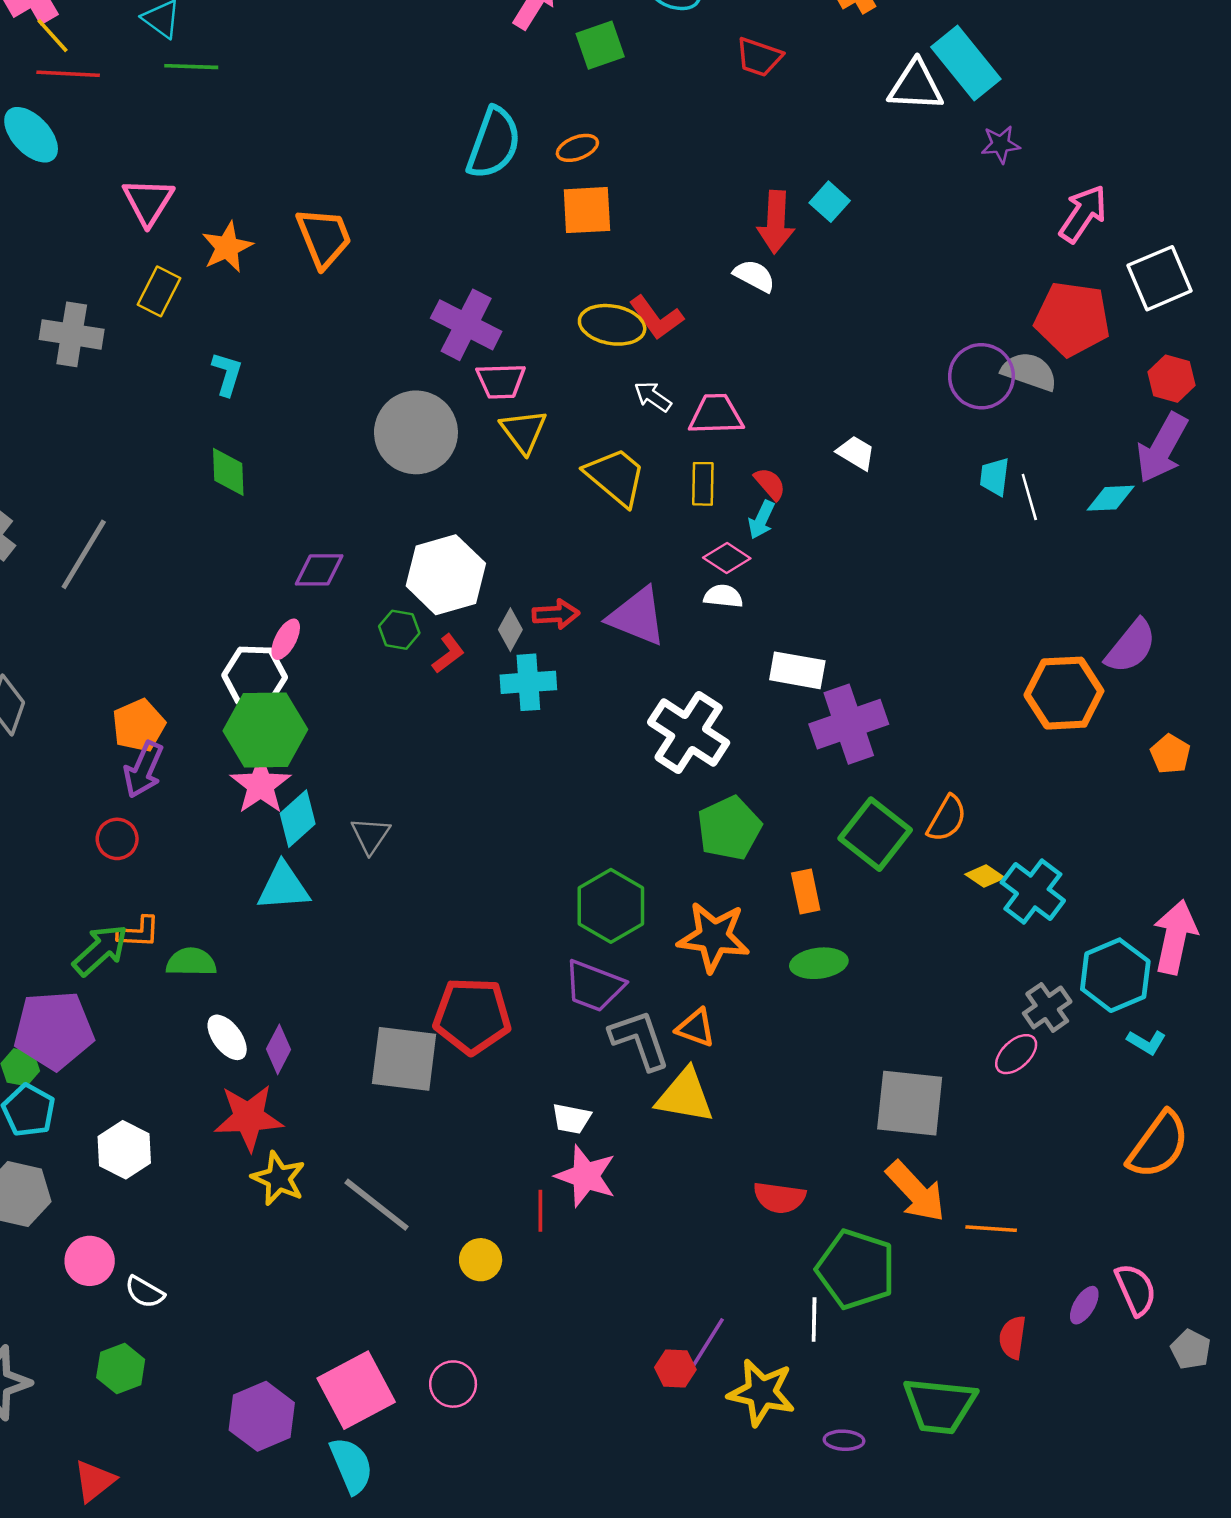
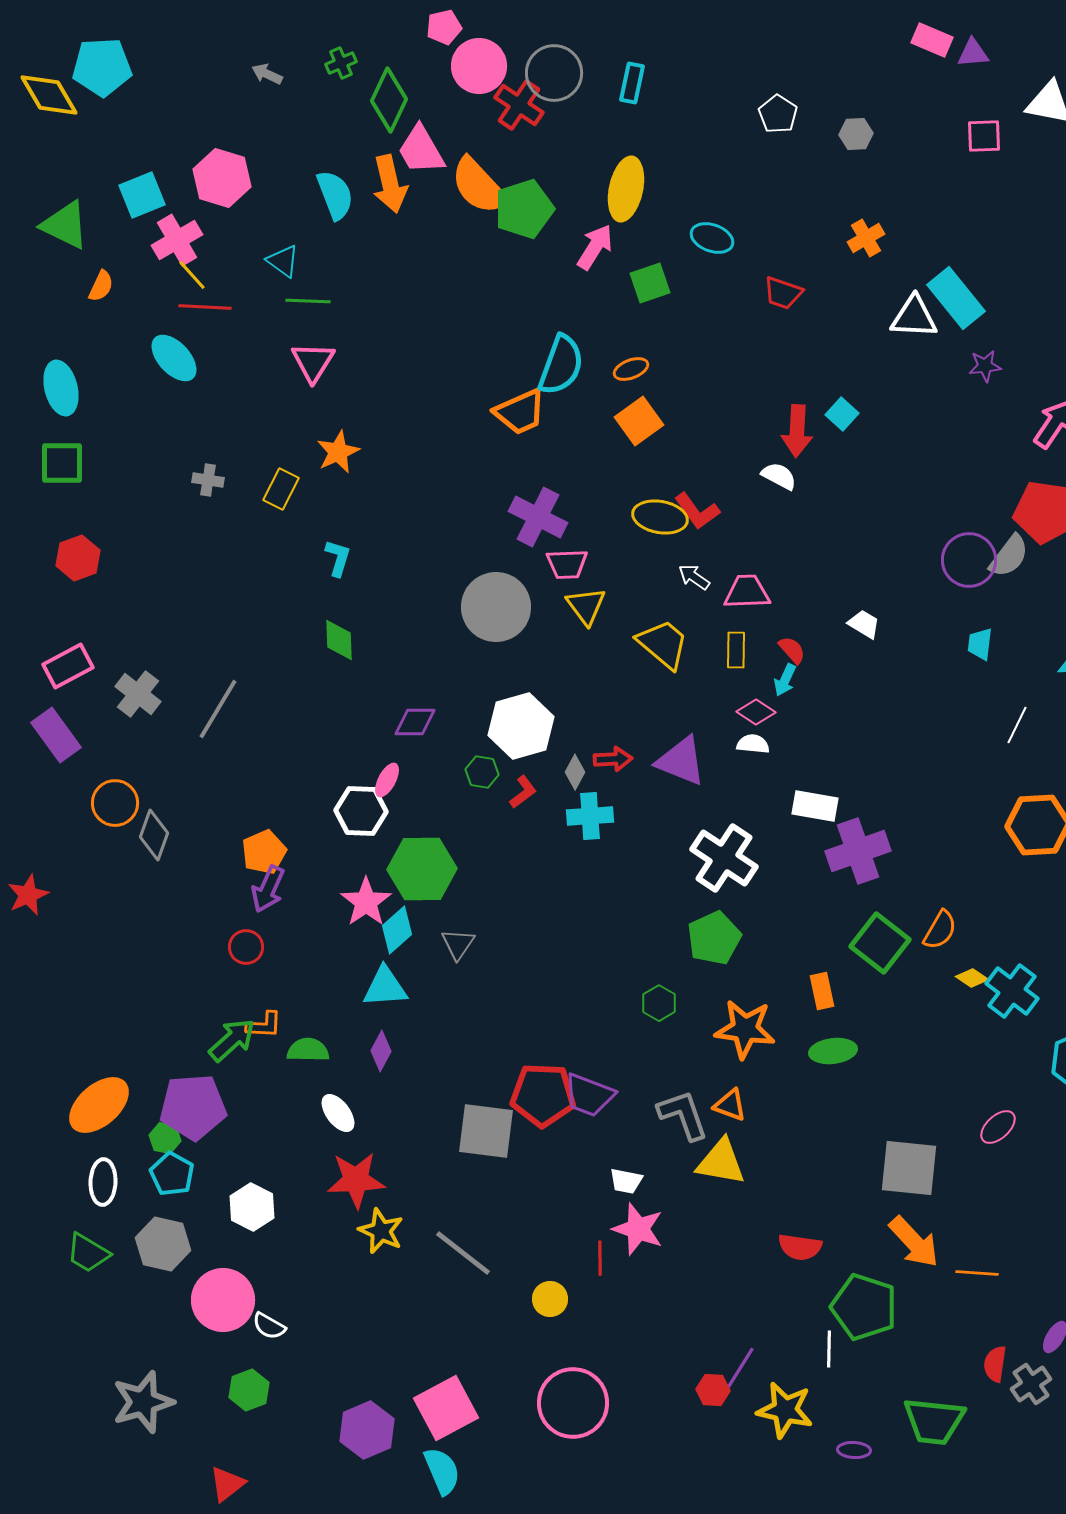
pink triangle: (148, 202) -> (313, 362), moved
orange square: (587, 210) -> (639, 421), turned -33
orange trapezoid: (324, 238) -> (520, 412), moved, turned 88
gray cross: (72, 334) -> (208, 480), moved, size x0.6
gray semicircle: (1029, 371) -> (1009, 556), turned 108
white line: (1029, 497) -> (1017, 725), moved, turned 42
green hexagon: (265, 730) -> (422, 869), moved
green pentagon: (729, 828) -> (714, 938), moved
green hexagon: (611, 906) -> (659, 1003), size x0.6
purple trapezoid: (594, 986) -> (589, 1095), moved
gray cross: (1047, 1007) -> (1031, 1384), moved
purple diamond: (279, 1049) -> (381, 1051), moved
pink circle: (90, 1261) -> (223, 1300), size x1.5
pink circle: (453, 1384) -> (573, 1403), moved, size x1.8

